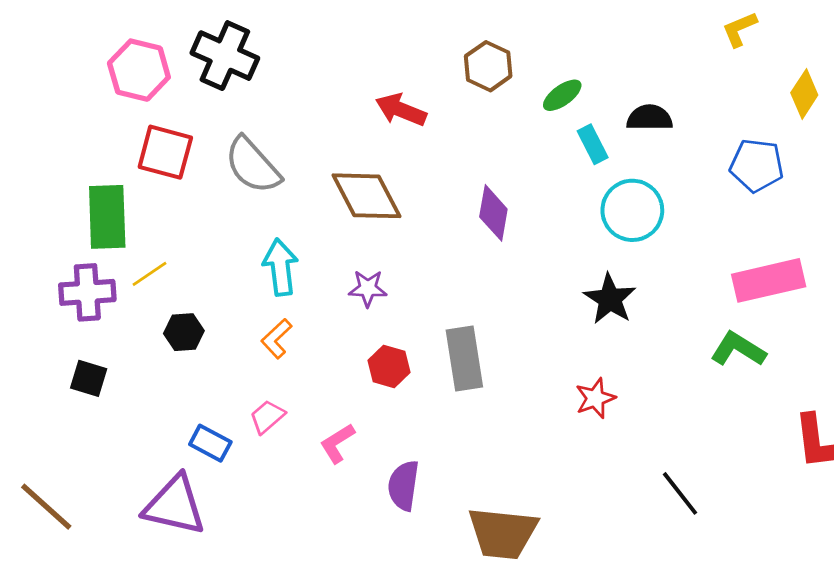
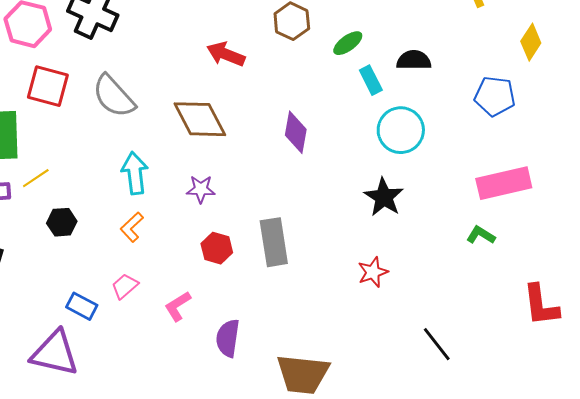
green L-shape: (738, 349) -> (481, 235), size x0.7

